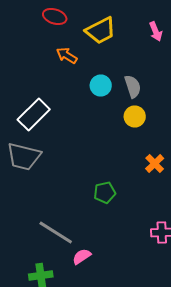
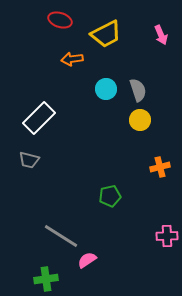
orange arrow: (67, 56) -> (72, 59), turned -40
gray trapezoid: (24, 156) -> (29, 160), size x0.6
orange cross: (155, 164) -> (160, 167), turned 30

